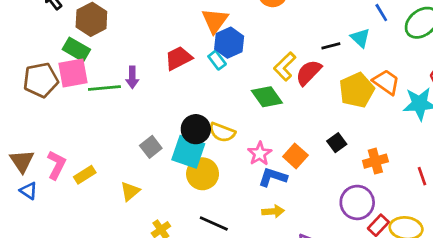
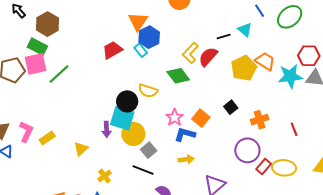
purple arrow: (132, 77) -> (107, 129), moved
green line: (104, 88) -> (59, 74), turned -35
yellow semicircle: (222, 132) -> (148, 91), moved
gray square: (151, 147) -> (149, 150), moved

